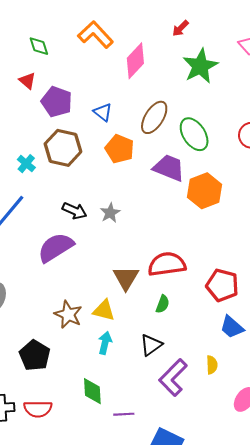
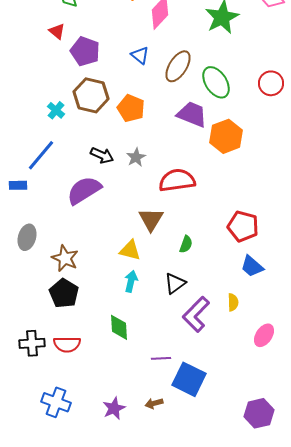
blue triangle: (103, 112) -> (140, 55), moved
orange pentagon: (120, 149) -> (131, 108), moved
red semicircle: (167, 264) -> (177, 180), moved
brown star: (68, 315) -> (65, 258), moved
purple line: (124, 414) -> (161, 358), moved

